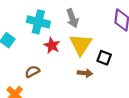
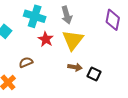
black square: (104, 58) -> (94, 74), moved

